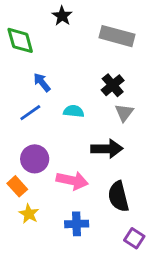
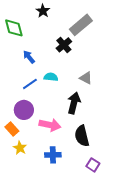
gray rectangle: (117, 36) -> (81, 25), turned -55
black cross: (113, 85) -> (64, 45), moved
blue line: (30, 113) -> (30, 84), moved
gray triangle: (124, 113) -> (86, 78), turned -40
black arrow: (107, 149) -> (74, 103), turned -75

